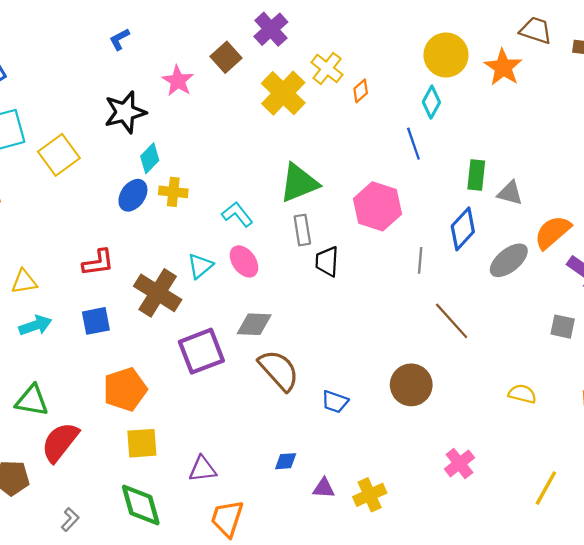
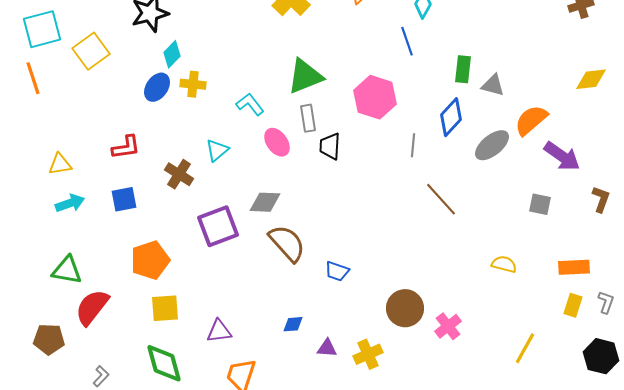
pink ellipse: (244, 261) -> (277, 142), moved
brown cross: (158, 293) -> (179, 174), size x0.7
brown circle: (411, 385) -> (405, 308), moved

